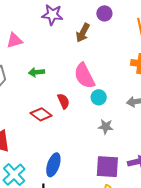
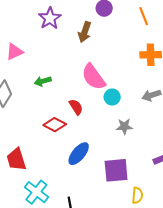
purple star: (52, 15) -> (50, 18), turned -30
blue ellipse: (53, 165) -> (79, 154), moved, turned 30
purple square: (107, 167) -> (116, 170), moved

